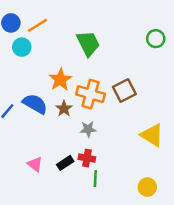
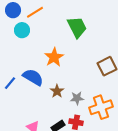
orange cross: (91, 94) -> (101, 107), moved, turned -35
brown star: (64, 109) -> (57, 91), moved

